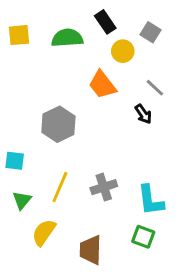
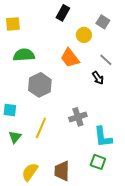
black rectangle: (105, 22) -> (63, 13), moved, turned 63
green semicircle: (67, 38) -> (24, 55), moved
gray cross: (104, 187) -> (78, 117), moved
yellow semicircle: (44, 232) -> (30, 172), moved

